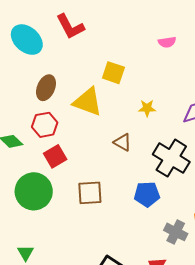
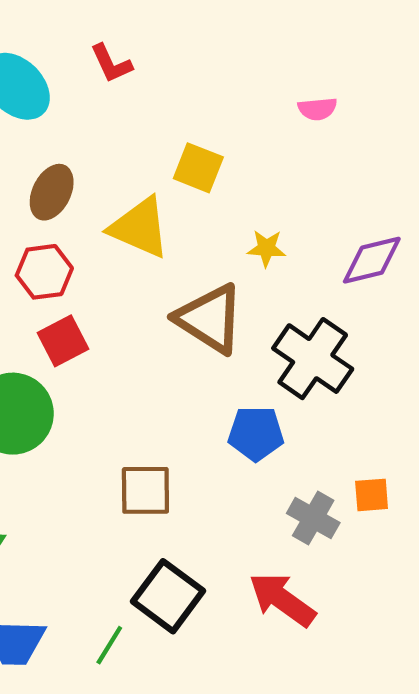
red L-shape: (70, 27) -> (111, 64), size x0.7
brown triangle: (123, 142) -> (210, 319), size x1.8
brown square: (90, 193) -> (145, 490), moved

